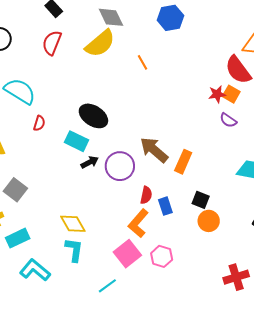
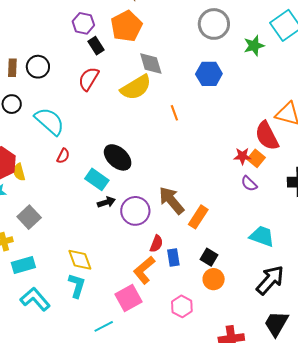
pink hexagon: (162, 256) -> (182, 306), moved

